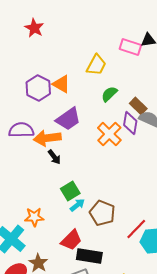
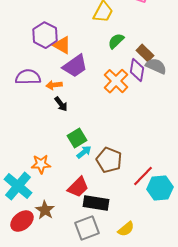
orange triangle: (61, 84) -> (62, 45), moved
orange arrow: (47, 138) -> (54, 85), size x0.6

